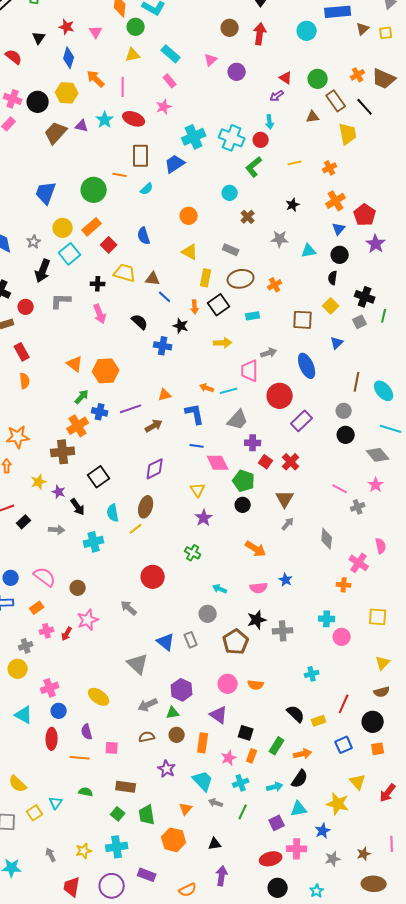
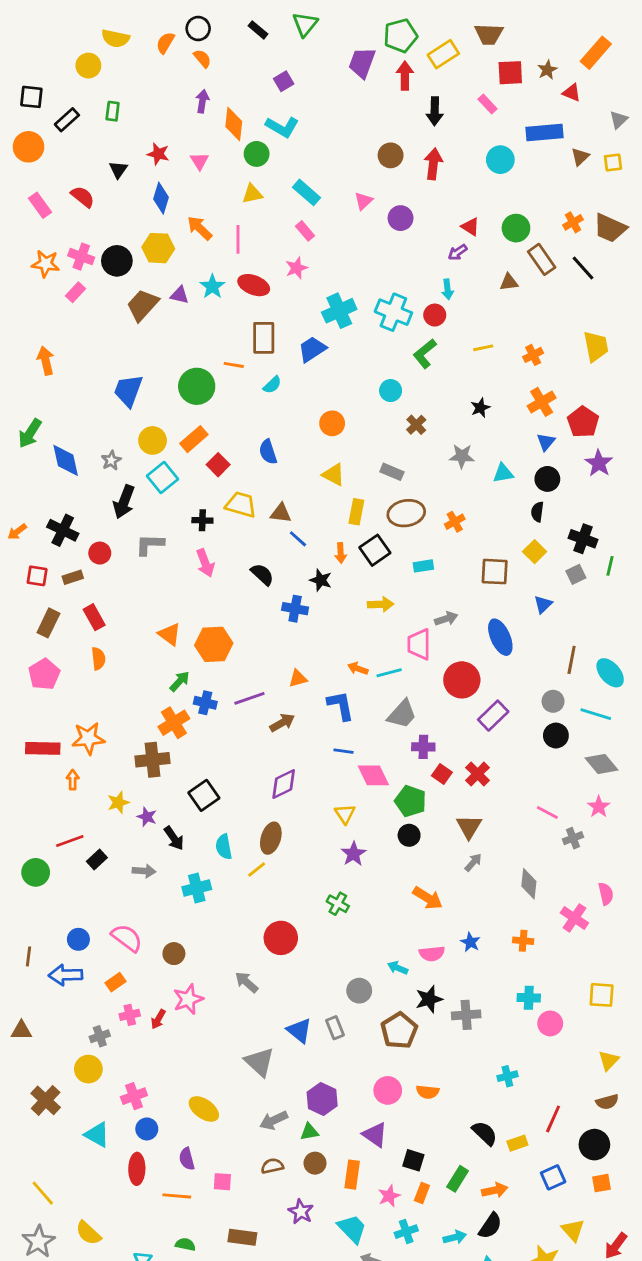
yellow trapezoid: (348, 134) -> (596, 346), moved
cyan line: (391, 429) -> (596, 714), moved
orange cross: (344, 585) -> (523, 941), moved
cyan arrow: (220, 589) -> (398, 968), moved

